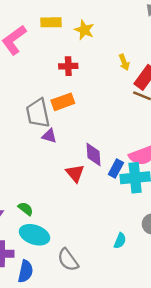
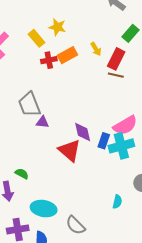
yellow rectangle: (51, 22) -> (36, 38), moved, turned 60
orange rectangle: (63, 102) -> (67, 55), moved
red triangle: (75, 173) -> (70, 150), size x1.4
green semicircle: (26, 209) -> (22, 174), moved

